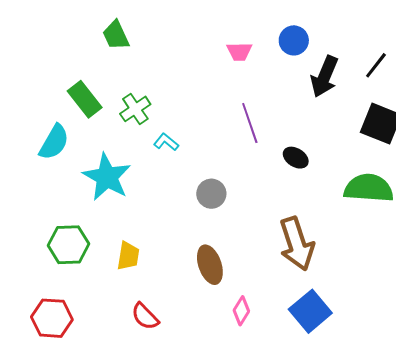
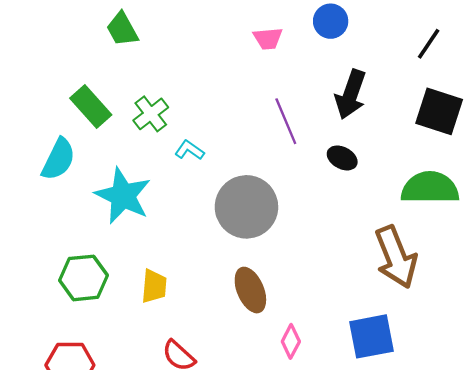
black arrow: (325, 77) -> (351, 94), moved
gray circle: (211, 194) -> (246, 207), size x1.8
brown arrow: (297, 244) -> (396, 257), moved
blue square: (310, 311) -> (372, 336), turned 33

